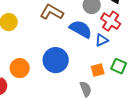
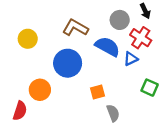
blue circle: (56, 60) -> (68, 63), moved
orange square: (98, 70) -> (98, 92), moved

